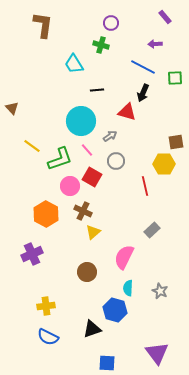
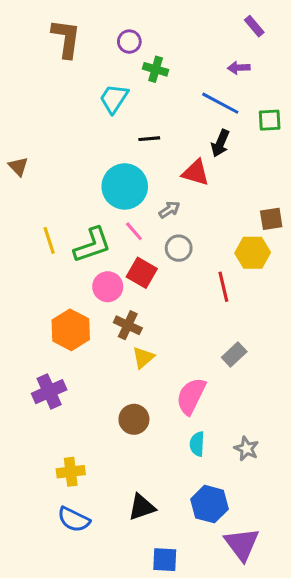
purple circle: (111, 23) -> (129, 42), moved
cyan trapezoid: (74, 64) -> (114, 99), turned 65
yellow line: (32, 146) -> (49, 240), moved, turned 36
blue hexagon: (115, 310) -> (209, 504), moved

